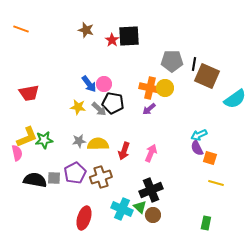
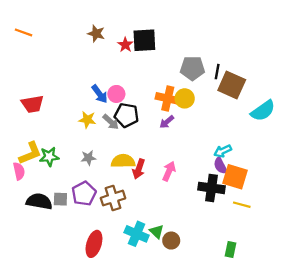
yellow semicircle: (98, 144) -> (123, 161), moved
orange square: (210, 158) -> (235, 177), size x1.6
black cross: (151, 190) -> (211, 188), moved, turned 30

